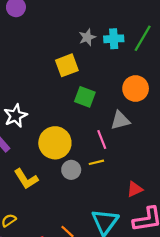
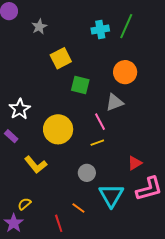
gray star: (87, 37) -> (39, 27), moved
gray circle: (71, 170) -> (87, 173), moved

